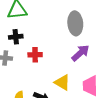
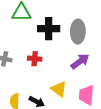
black cross: (16, 37) -> (49, 29), moved, size x1.5

